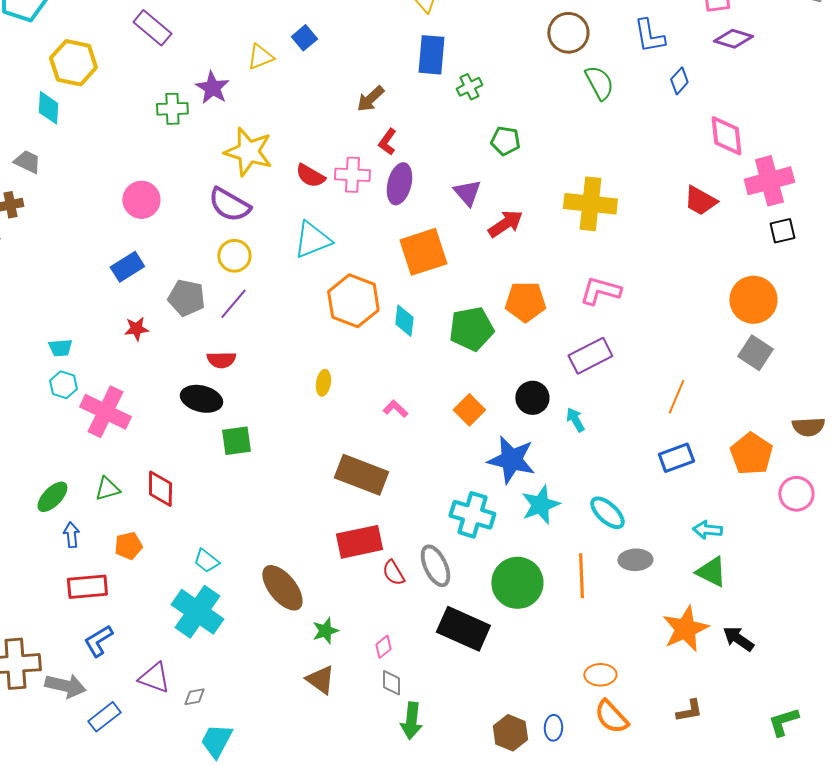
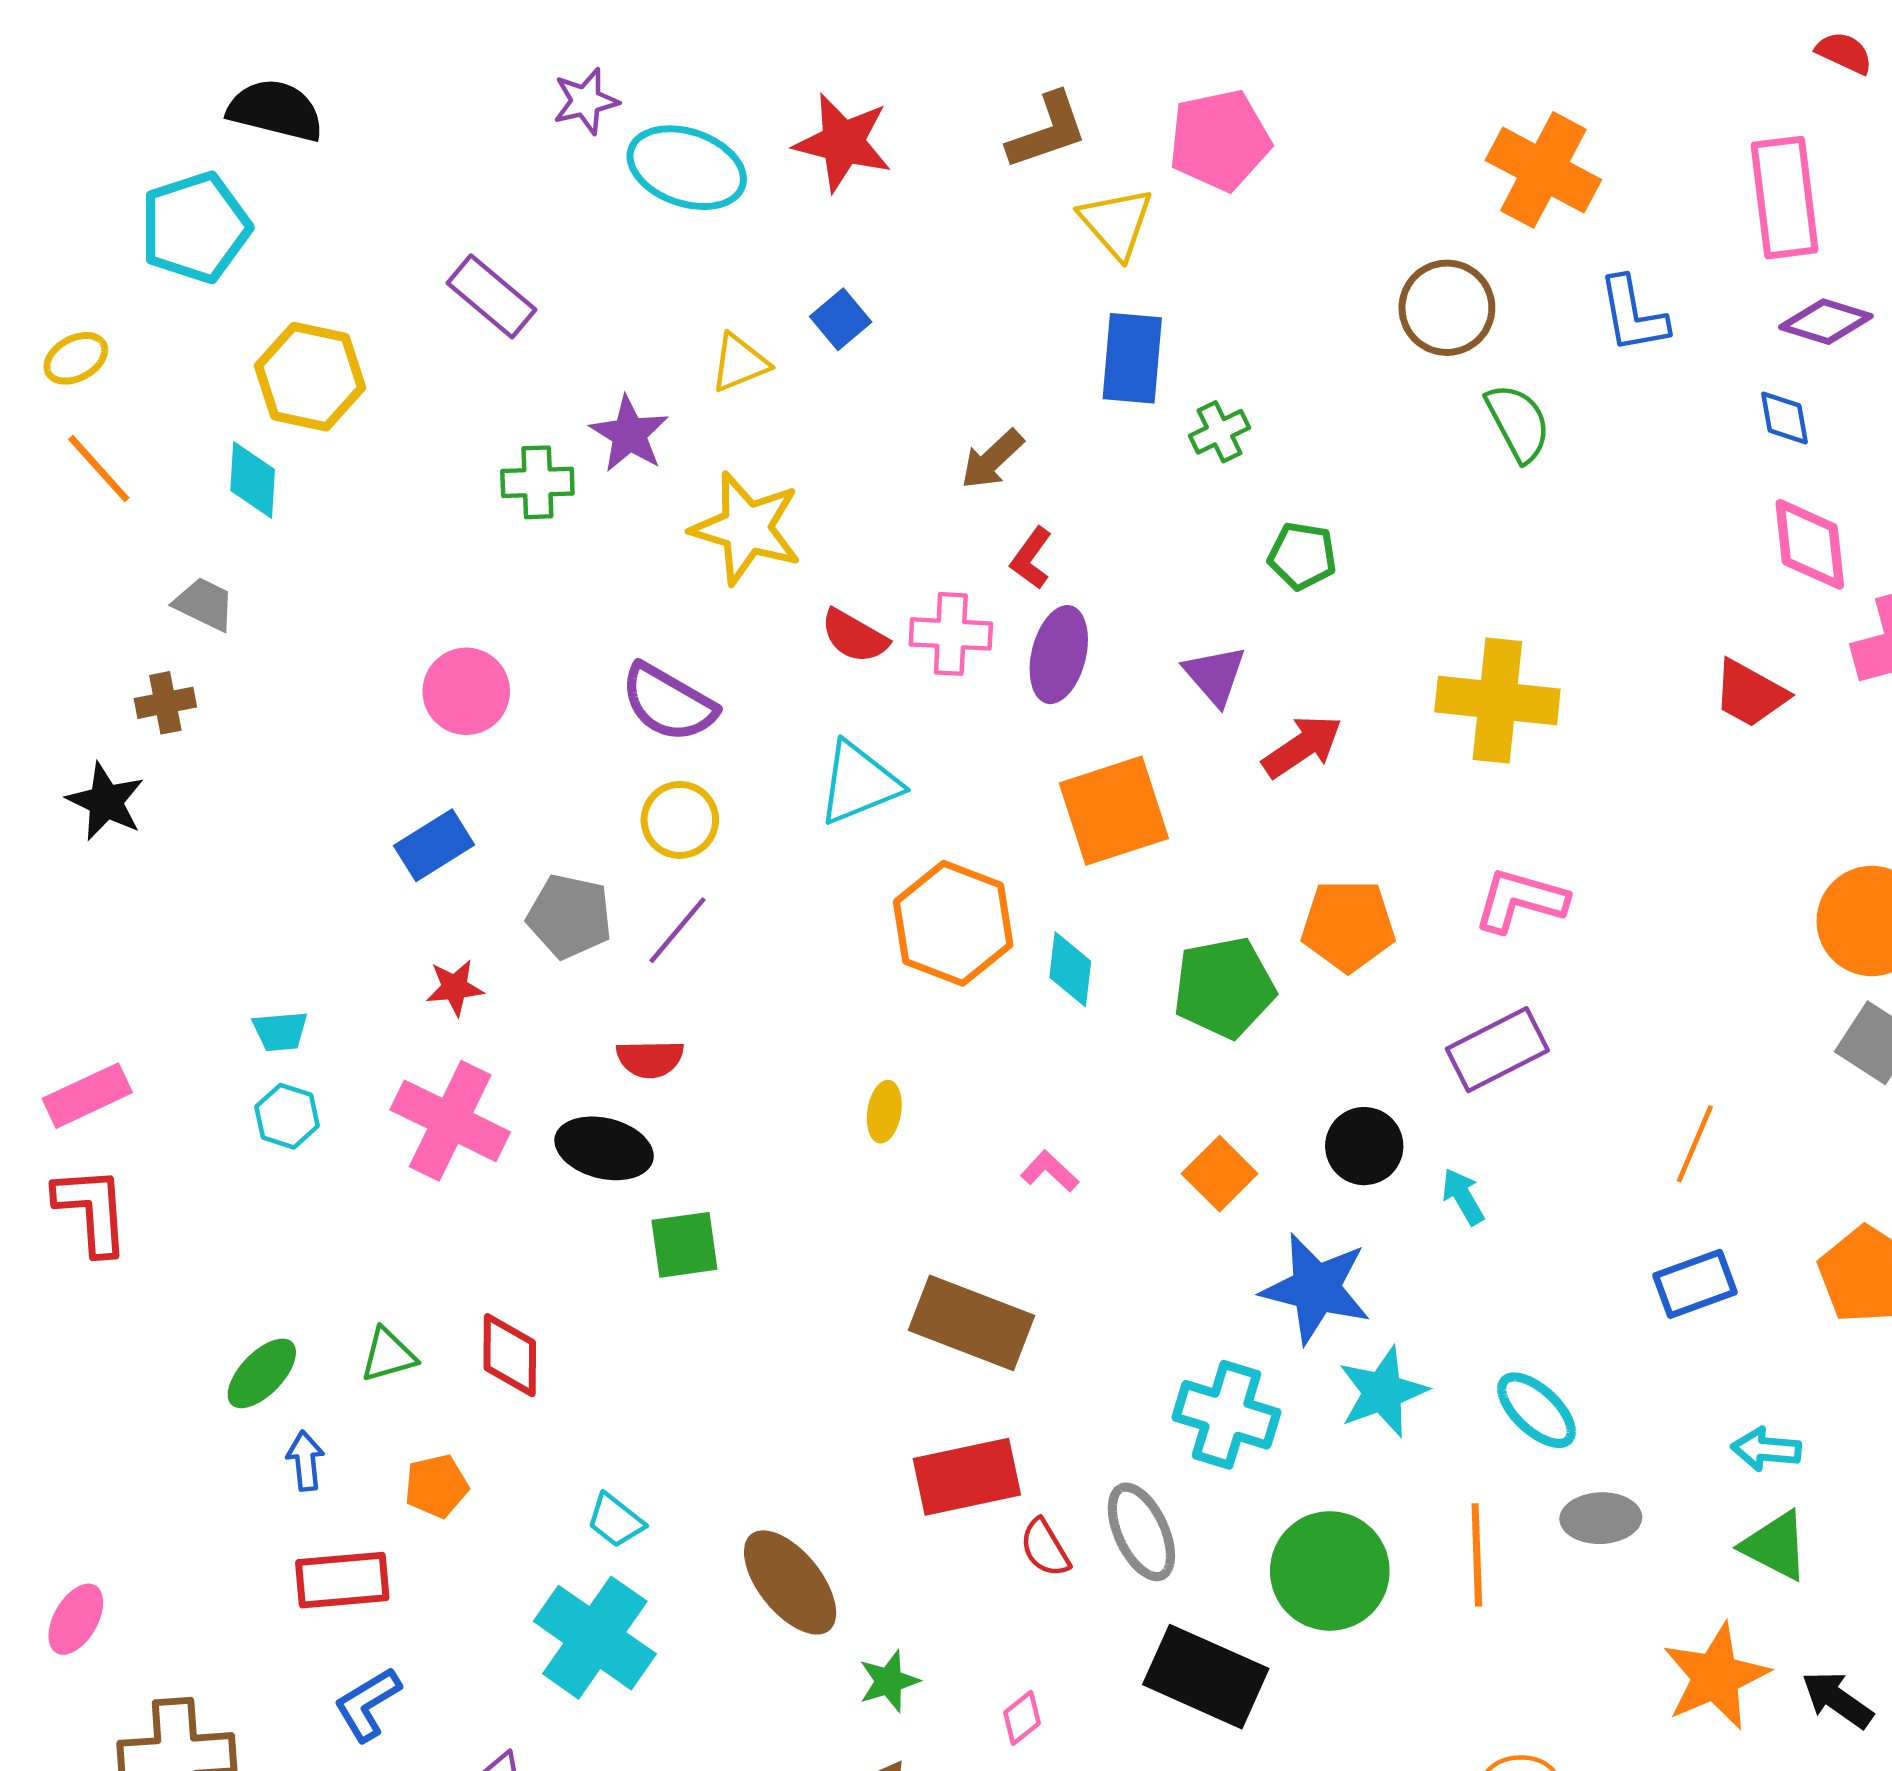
blue diamond: (679, 81) -> (1785, 418), moved, turned -52
yellow star: (248, 152) -> (746, 528), moved
pink cross: (105, 412) -> (450, 1121), moved

